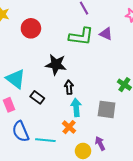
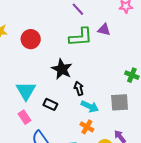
black star: (56, 65) -> (62, 69), turned 30
cyan triangle: (16, 79) -> (26, 91), turned 35
cyan arrow: (76, 107) -> (90, 106), turned 132

